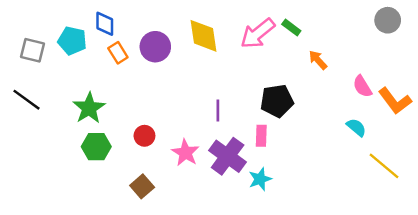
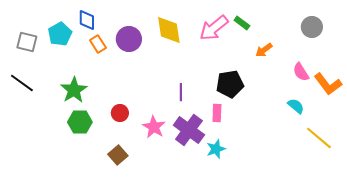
gray circle: (388, 20) -> (312, 27), moved
cyan pentagon: (72, 41) -> (60, 34), turned 30
orange arrow: (318, 60) -> (264, 50), turned -84

